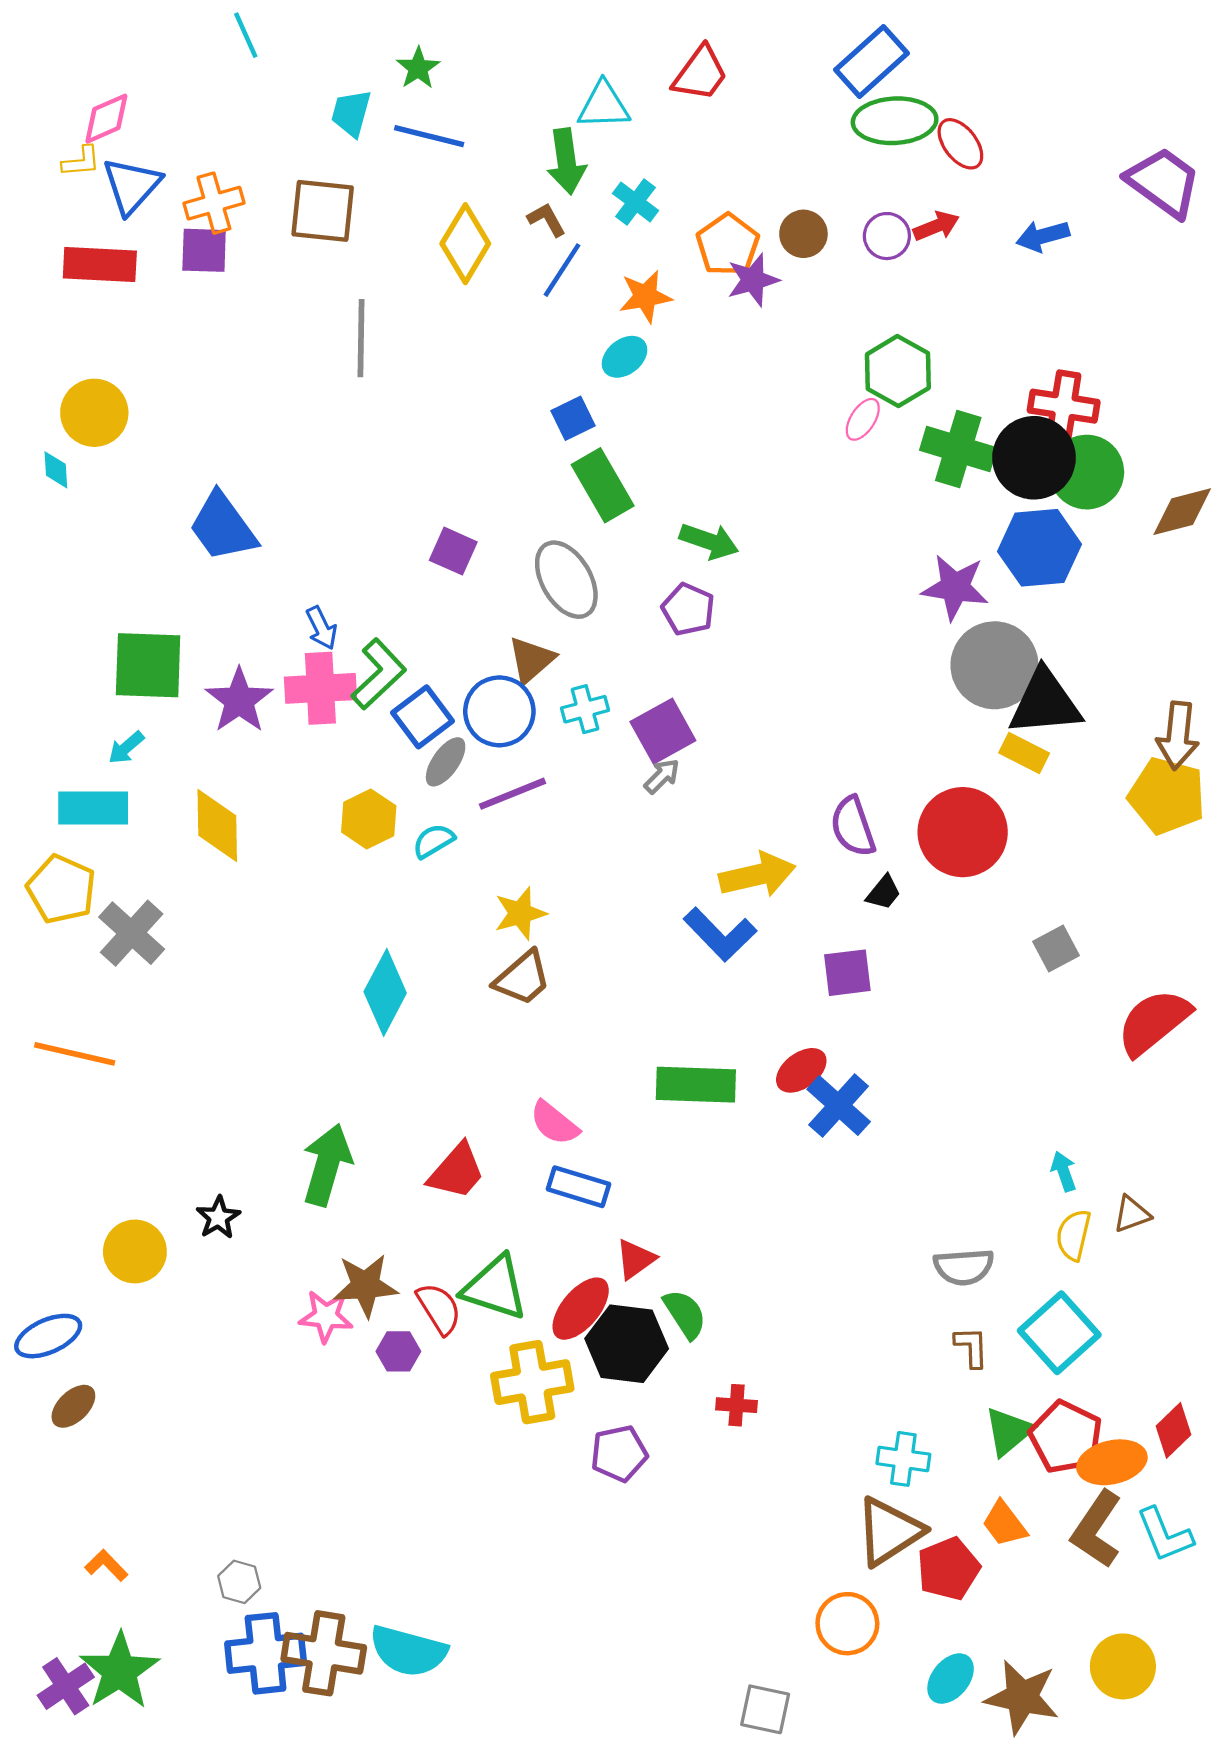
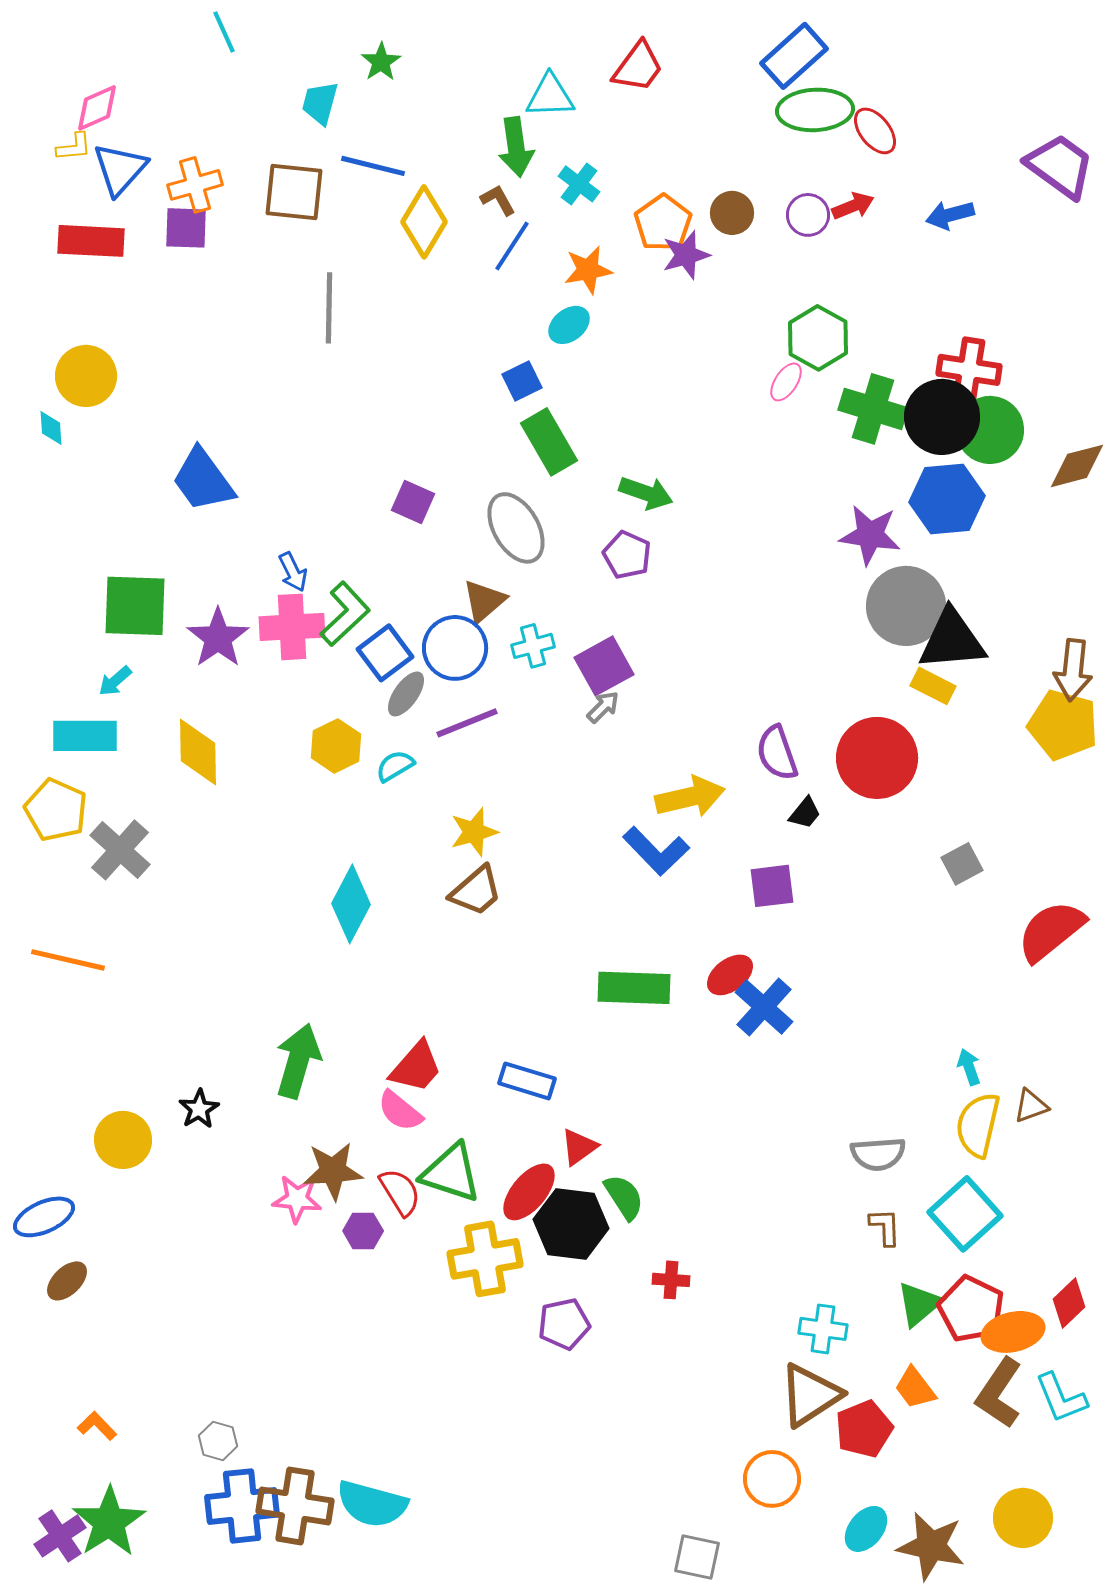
blue line: (429, 136) -> (373, 166), moved
pink semicircle: (554, 1123) -> (400, 1111), moved
yellow semicircle: (1074, 1235) -> (978, 1125), size x1.4

